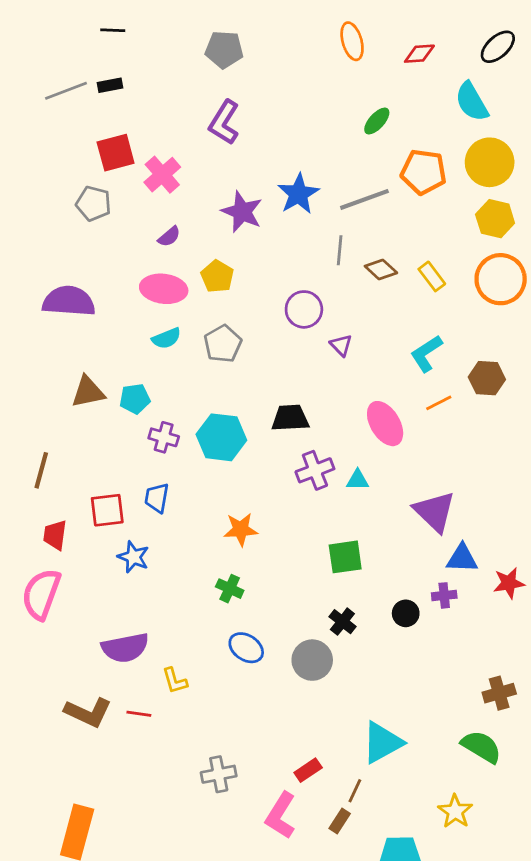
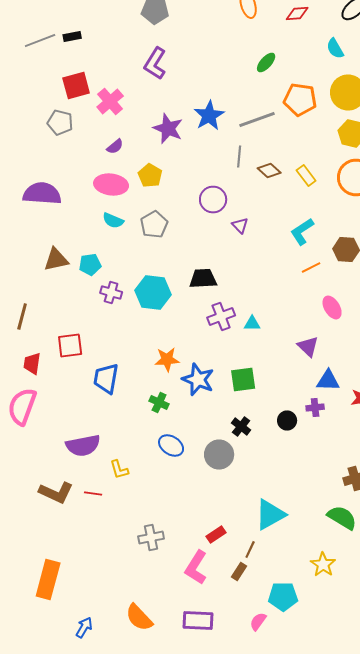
cyan semicircle: (472, 102) -> (335, 48), size x0.7
cyan semicircle: (166, 338) -> (113, 220), turned 45
pink ellipse: (385, 424) -> (332, 308), moved, size x0.7
blue trapezoid: (157, 498) -> (106, 378), moved, size x1.4
purple triangle: (435, 512) -> (308, 346), size x0.7
blue star: (133, 557) -> (198, 380), moved, size x1.4

